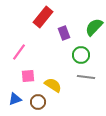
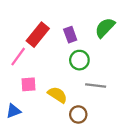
red rectangle: (43, 17) -> (38, 35), moved
green circle: (81, 55) -> (79, 60), moved
brown circle: (38, 102) -> (78, 114), moved

